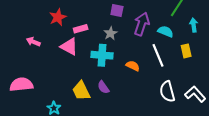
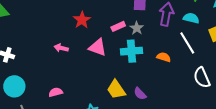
pink rectangle: (81, 29) -> (118, 26), moved
pink semicircle: (21, 84) -> (56, 92), size x0.6
purple semicircle: (103, 87) -> (140, 94), moved

